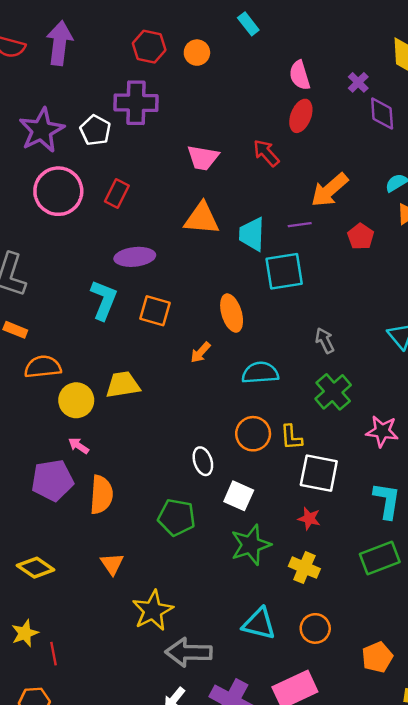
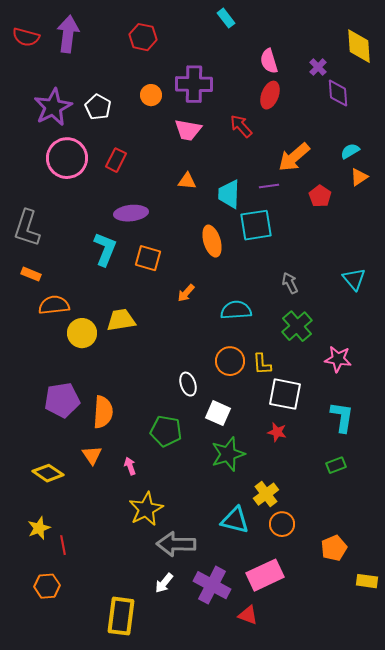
orange circle: (197, 53) -> (151, 95), moved
purple cross: (136, 103) -> (194, 84), moved
orange triangle: (202, 219) -> (187, 181), size x0.6
orange ellipse: (232, 313) -> (212, 241), moved
pink arrow: (79, 446) -> (130, 466), moved, turned 36
green rectangle: (380, 558) -> (336, 465), size x0.6
orange triangle: (112, 564) -> (92, 455), moved
yellow cross: (304, 568) -> (266, 494), moved, turned 30

